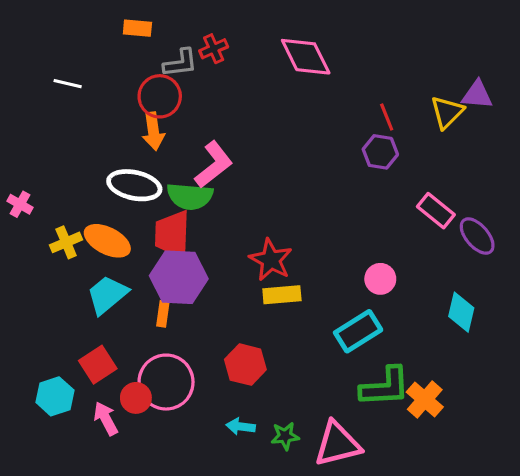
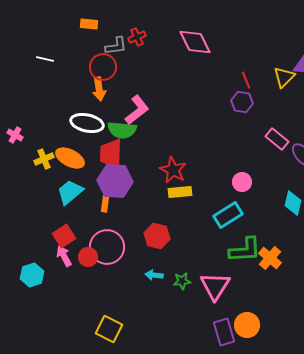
cyan hexagon: (55, 396) -> (32, 275), moved
pink arrow: (106, 419) -> (64, 256), moved
pink triangle: (337, 444) -> (215, 286), turned -44

